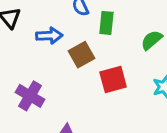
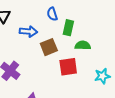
green semicircle: (152, 40) -> (83, 45), moved, turned 35

